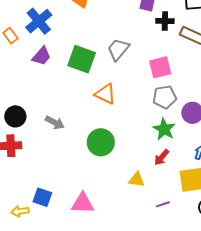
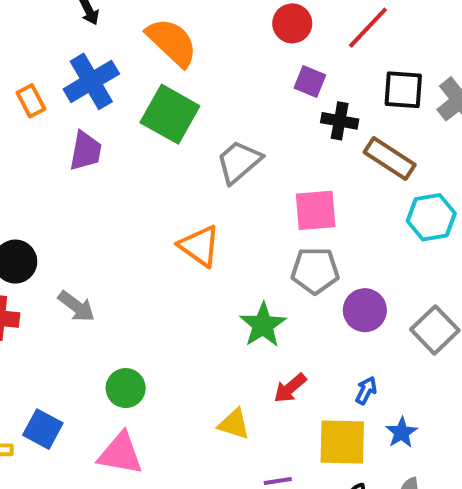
purple trapezoid: (41, 56) -> (86, 151), turned -40
green square: (82, 59) -> (170, 114), moved
gray arrow: (55, 123) -> (76, 306), moved
green star: (164, 129) -> (263, 325), moved
green circle: (101, 142) -> (126, 388), moved, size x0.7

